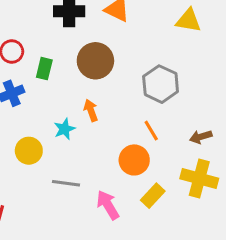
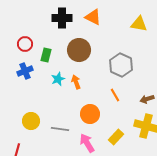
cyan star: (64, 129) -> (58, 79), moved
yellow circle: (29, 151) -> (31, 121), moved
orange circle: (134, 160) -> (90, 114), moved

